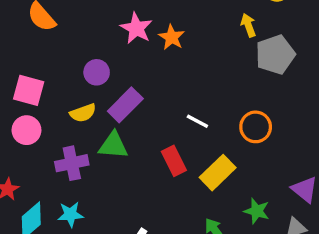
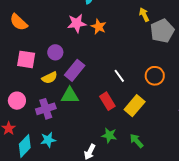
pink star: (136, 28) -> (77, 23), turned -30
pink square: (29, 90) -> (26, 59), moved
white line: (197, 121) -> (119, 76), turned 32
pink circle: (26, 130) -> (17, 101), moved
green star: (257, 211) -> (109, 135), moved

